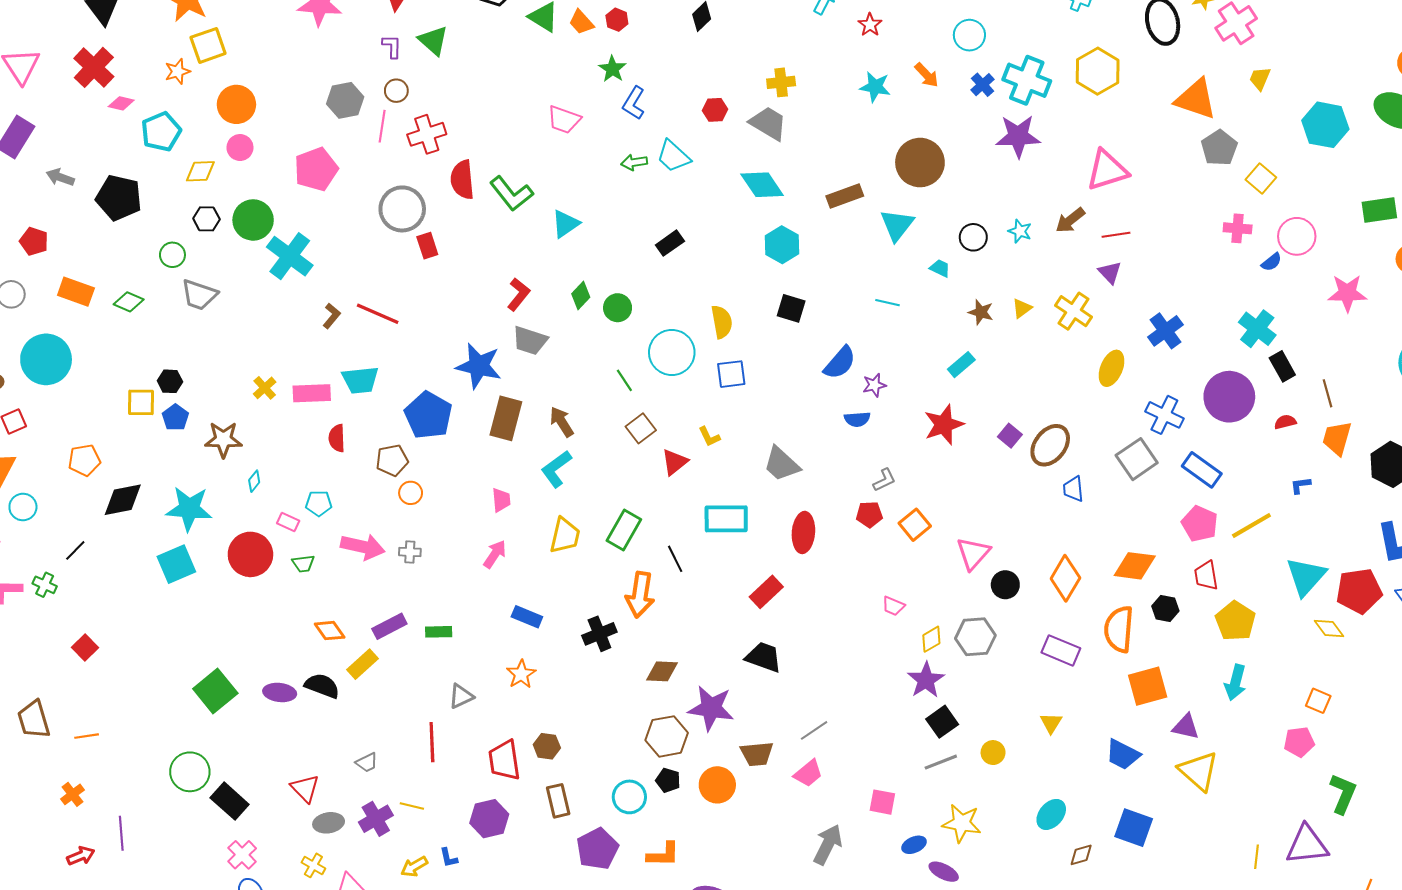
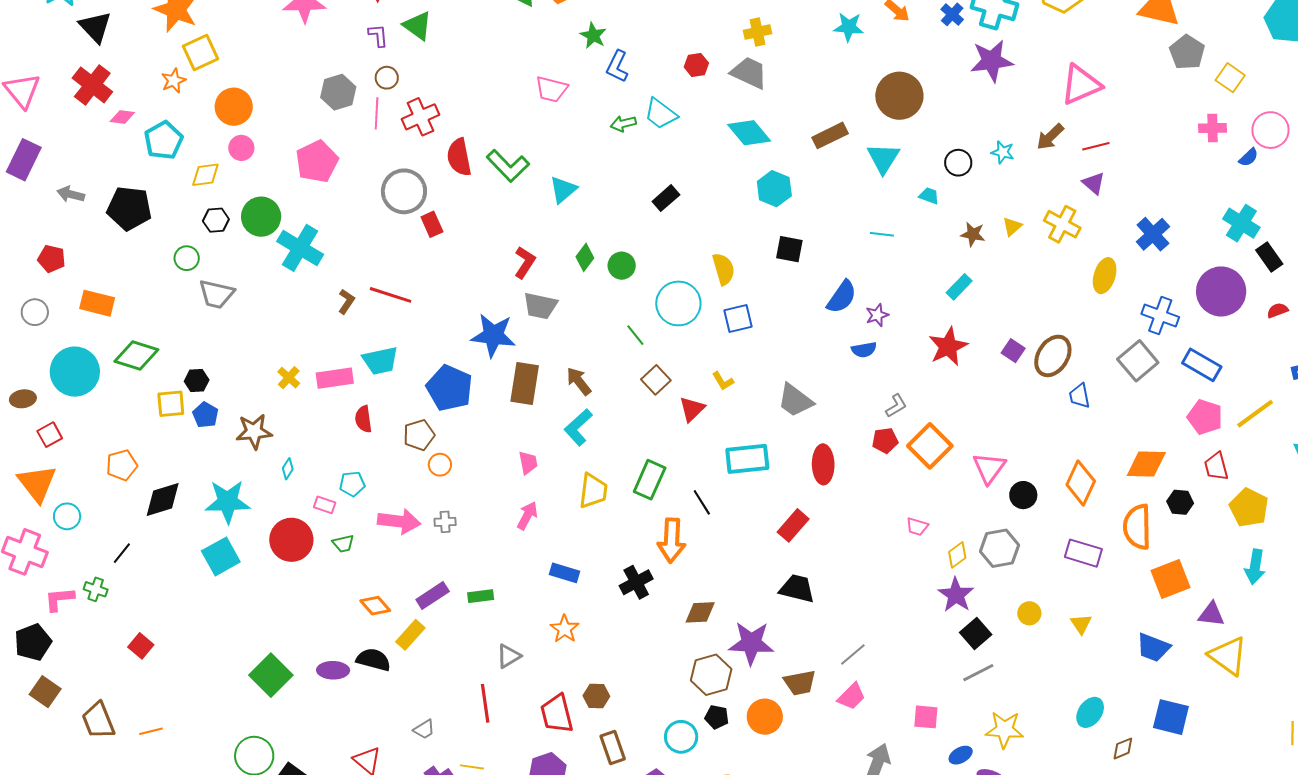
green diamond: (129, 302) -> (136, 356), moved, size x1.5
orange square: (915, 525) -> (930, 446), size x1.4
yellow circle: (993, 753) -> (1029, 613), moved

